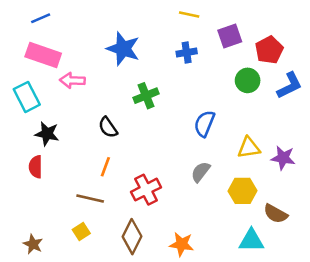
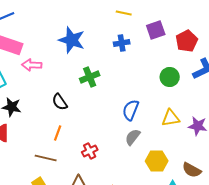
green circle: (248, 80) -> (170, 77), moved
blue semicircle: (204, 124) -> (131, 110), moved
red cross: (146, 190) -> (90, 151), size x0.7
yellow hexagon: (242, 191) -> (157, 161), moved

